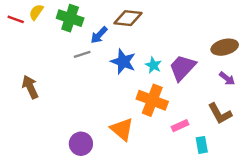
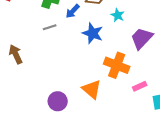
gray line: (82, 54) -> (50, 27), moved
cyan star: (153, 65) -> (118, 15), moved

